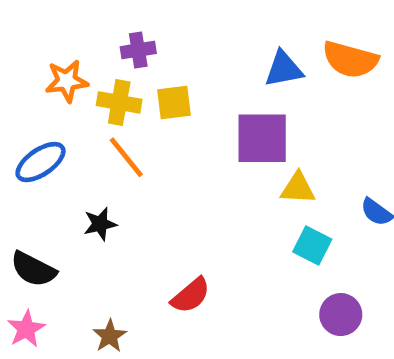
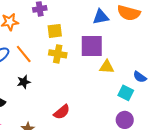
yellow cross: (119, 102) -> (58, 54), moved
orange line: (126, 157) -> (24, 54), moved
cyan square: (312, 245) -> (126, 93), moved

